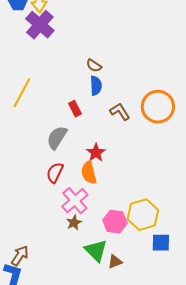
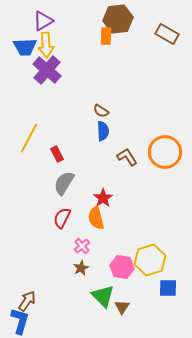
red rectangle: (75, 109) -> (57, 154), moved
pink cross: (75, 201) -> (82, 246), size x0.6
brown triangle: (115, 262) -> (122, 307), turned -35

